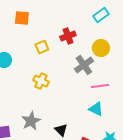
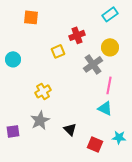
yellow square: (42, 47) -> (58, 51), moved
yellow cross: (41, 81) -> (43, 91), moved, turned 35
pink line: (100, 86) -> (109, 85), turned -72

